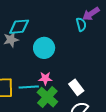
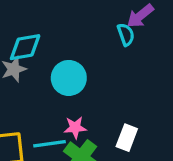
white rectangle: (76, 87) -> (127, 138), turned 63

